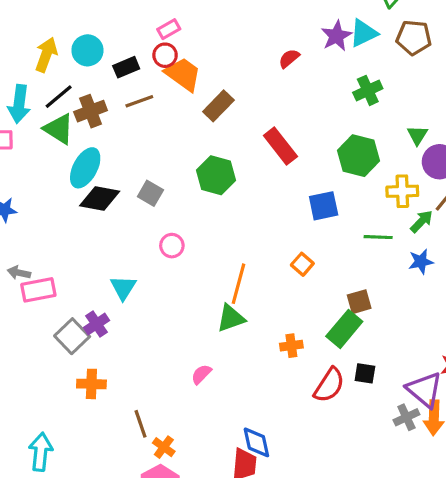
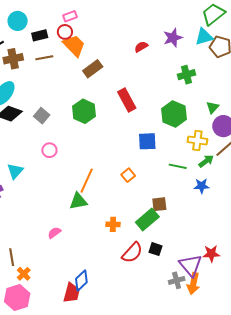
cyan triangle: (364, 33) -> (204, 37), moved
blue diamond: (256, 442) -> (81, 280), turned 50

